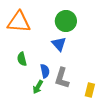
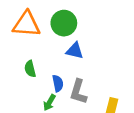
green circle: (66, 21) -> (64, 23), moved
blue triangle: (59, 44) -> (75, 51), turned -35

